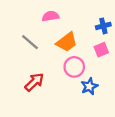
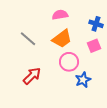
pink semicircle: (50, 16) -> (60, 15), moved
blue cross: (103, 26) -> (96, 24), turned 32

